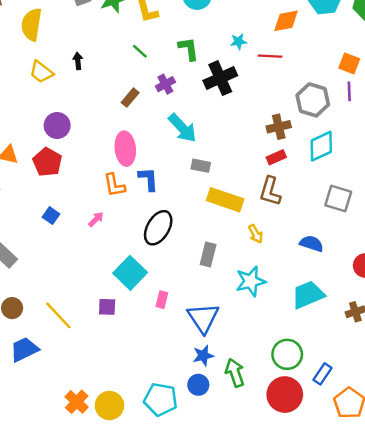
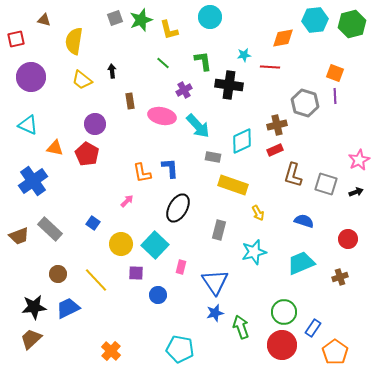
black cross: (220, 78) -> (229, 85), turned 32
brown rectangle: (130, 98) -> (130, 101), moved, turned -49
cyan diamond: (321, 146) -> (242, 141), moved
pink ellipse: (125, 149) -> (162, 116), moved, turned -72
brown L-shape: (270, 191) -> (293, 175), moved
blue square: (51, 216) -> (93, 223), moved
blue circle: (198, 385) -> (158, 295), moved
yellow circle: (109, 405) -> (121, 244), moved

